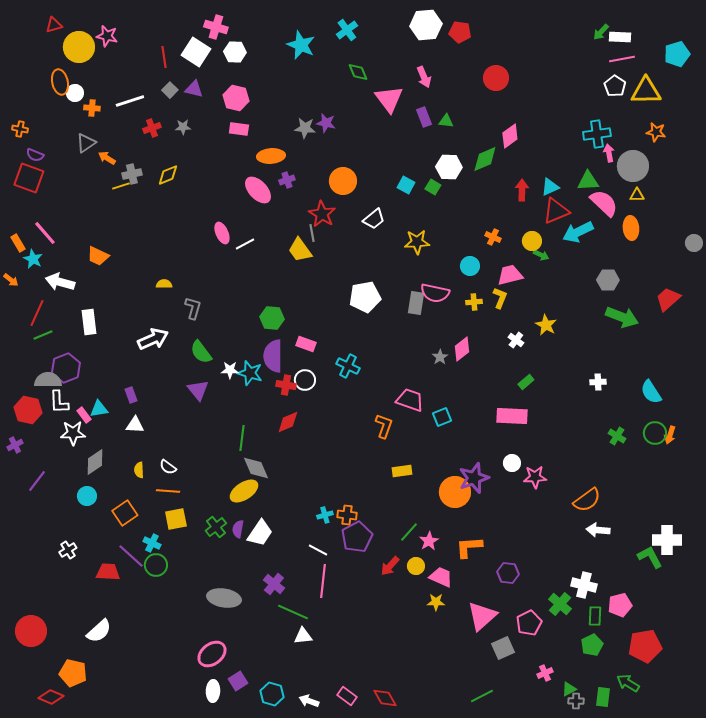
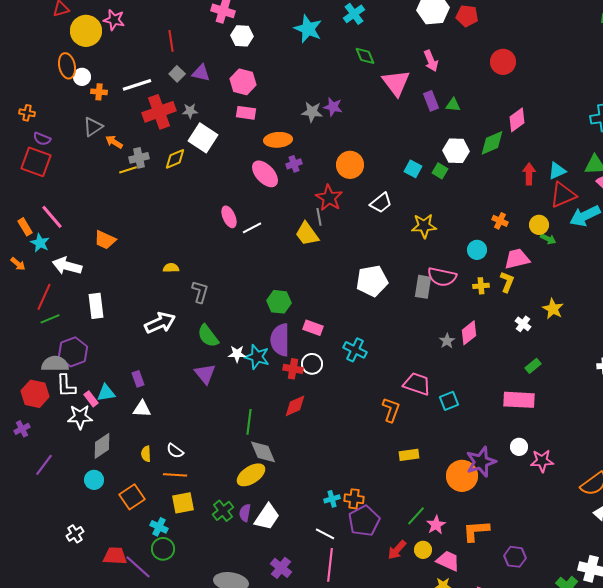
white square: (196, 52) -> (203, 138), moved
red cross: (152, 128) -> (159, 112), size x1.8
purple line: (131, 556) -> (138, 567), moved

